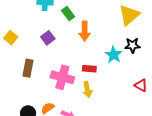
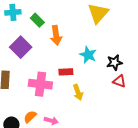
purple square: (48, 38) -> (21, 47), size x1.5
black star: (132, 45) -> (114, 62), moved
yellow arrow: (87, 90) -> (78, 92), moved

